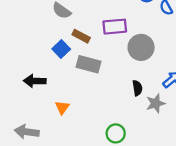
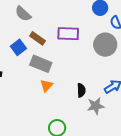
gray circle: (141, 47) -> (105, 45), moved
orange triangle: (62, 107) -> (47, 86), moved

